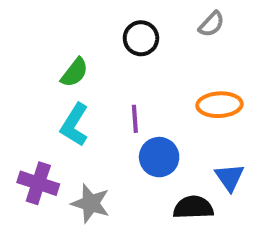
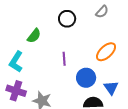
orange ellipse: (219, 105) -> (106, 52), turned -40
cyan L-shape: (75, 125) -> (16, 62), moved
blue circle: (159, 157) -> (86, 78), moved

